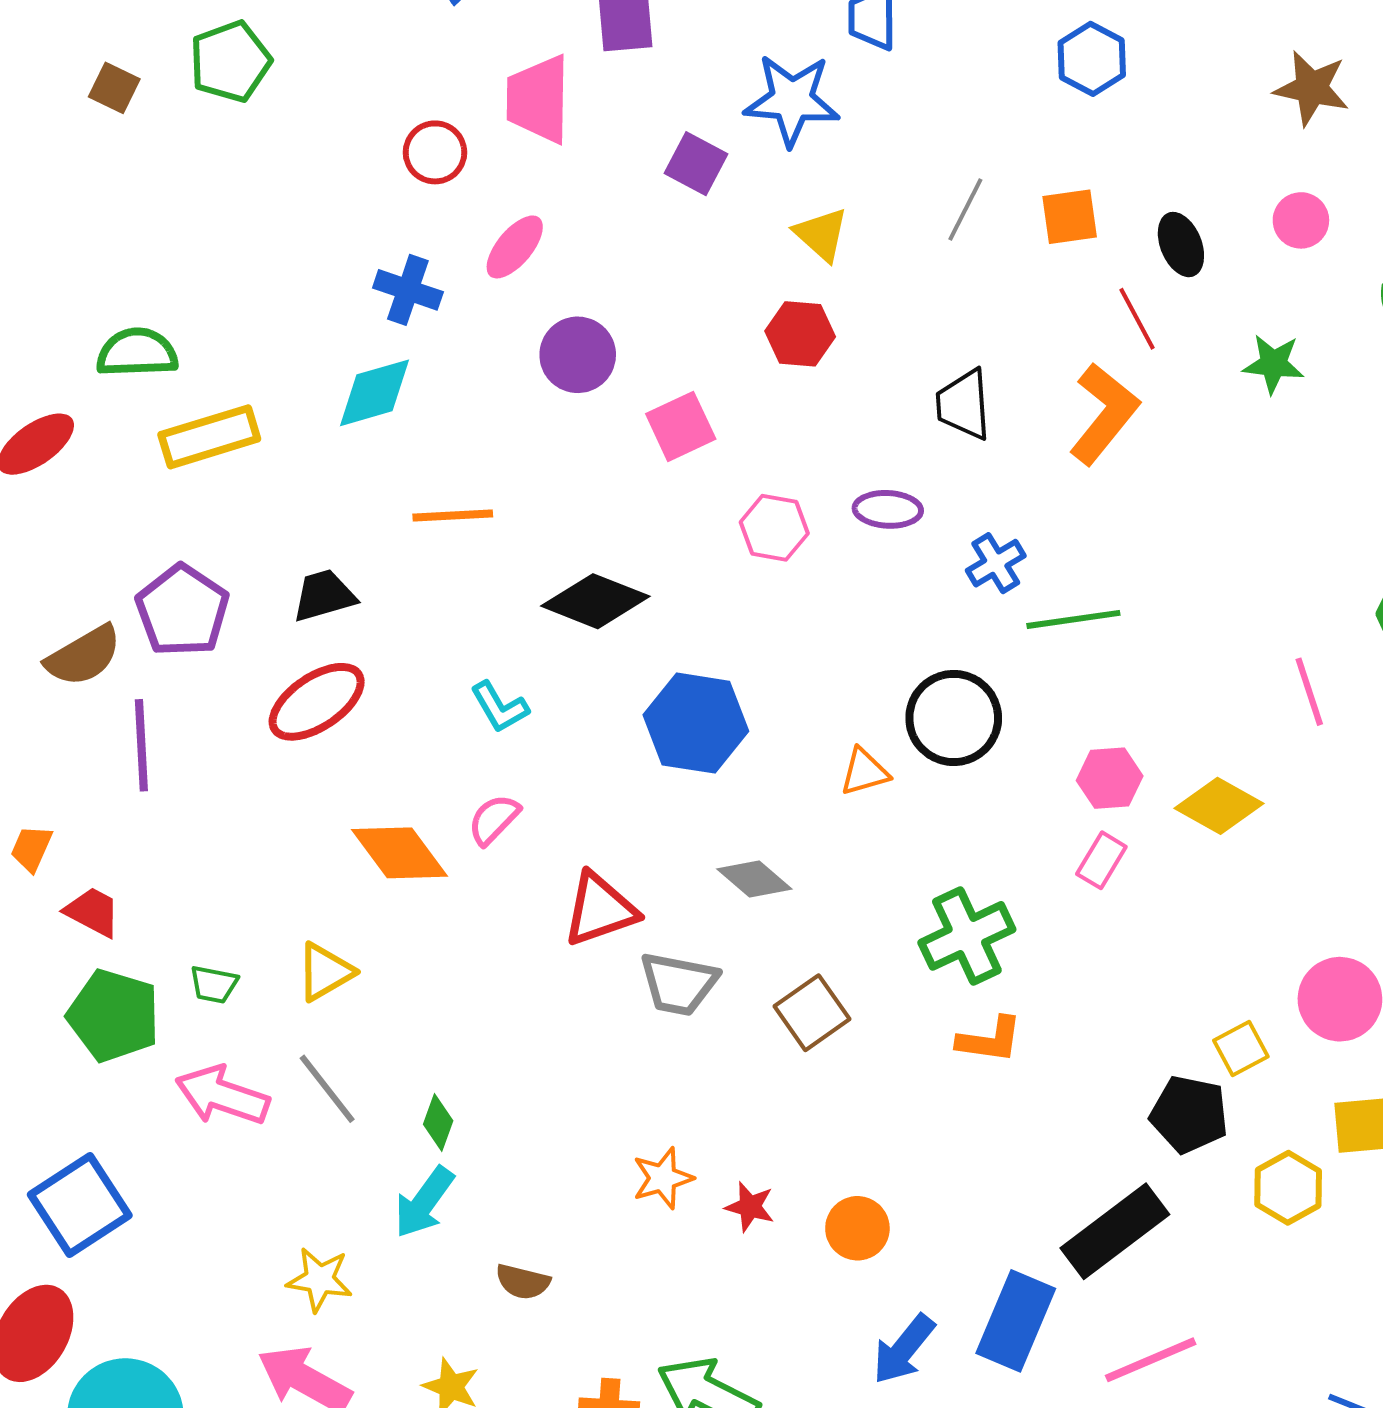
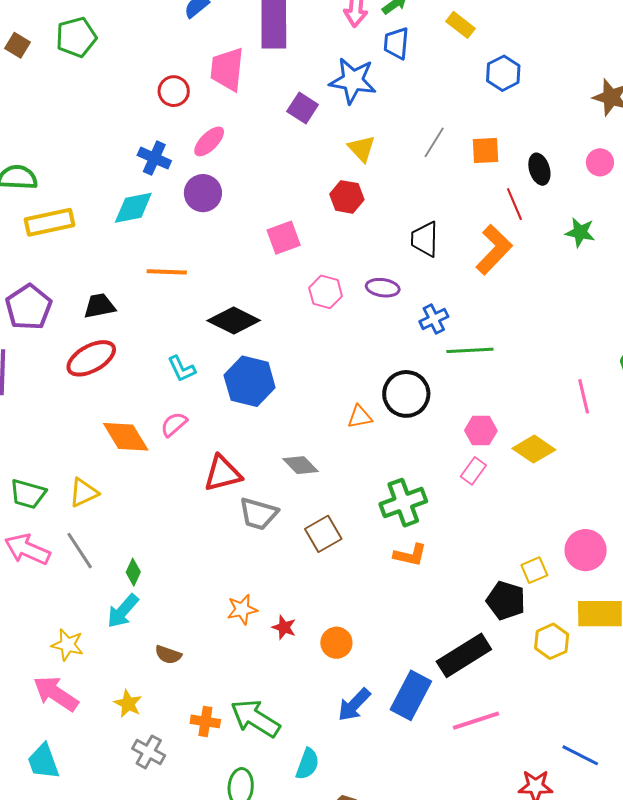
purple circle: (578, 355) -> (203, 193), moved
blue hexagon: (696, 723) -> (250, 381), moved
green trapezoid: (214, 984) -> (28, 494), size x1.5

